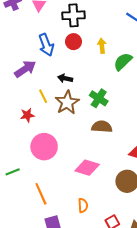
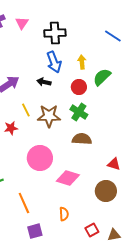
red circle: (73, 42) -> (79, 87), moved
blue arrow: (46, 45) -> (54, 62), moved
black arrow: (65, 78) -> (44, 82), moved
brown star: (67, 103) -> (49, 116), turned 30
pink circle: (44, 147) -> (40, 158), moved

